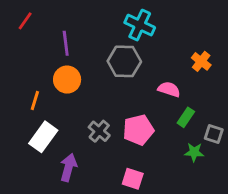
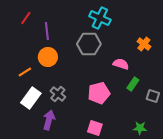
red line: (25, 21) -> (26, 18), moved
orange line: (35, 100) -> (25, 72), turned 40
gray cross: (99, 131) -> (58, 94), moved
green star: (194, 152) -> (140, 128), moved

